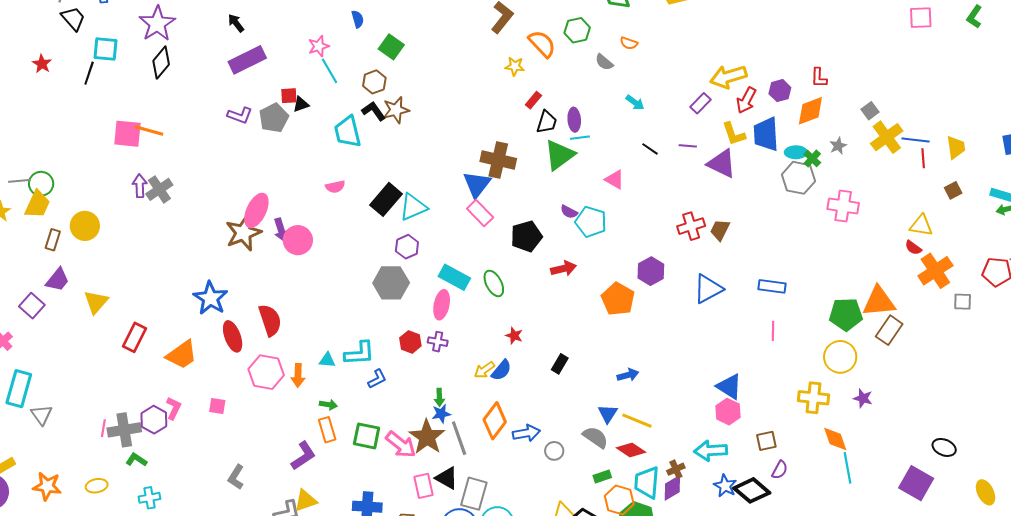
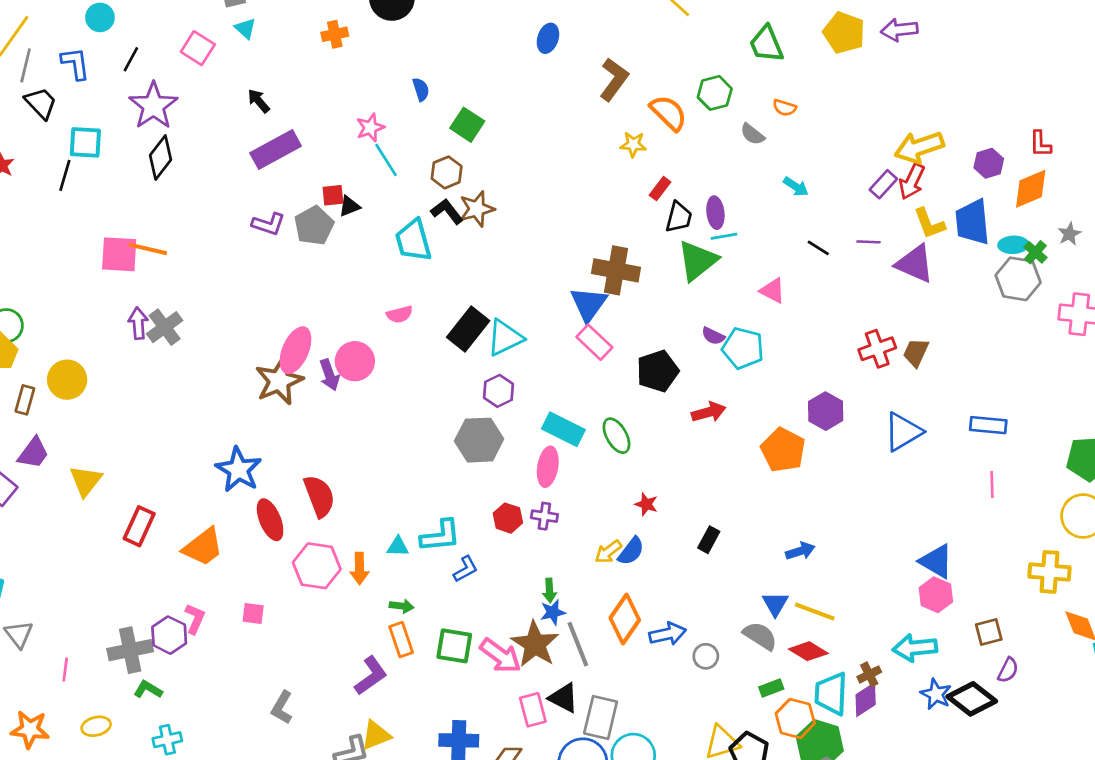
red arrow: (746, 100) -> (912, 181), moved
pink circle: (298, 240) -> (355, 361), moved
pink line: (103, 428) -> (65, 670), moved

